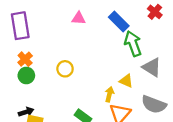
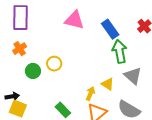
pink triangle: (79, 18) -> (74, 20), size x1.5
green circle: (26, 75) -> (33, 71), moved

